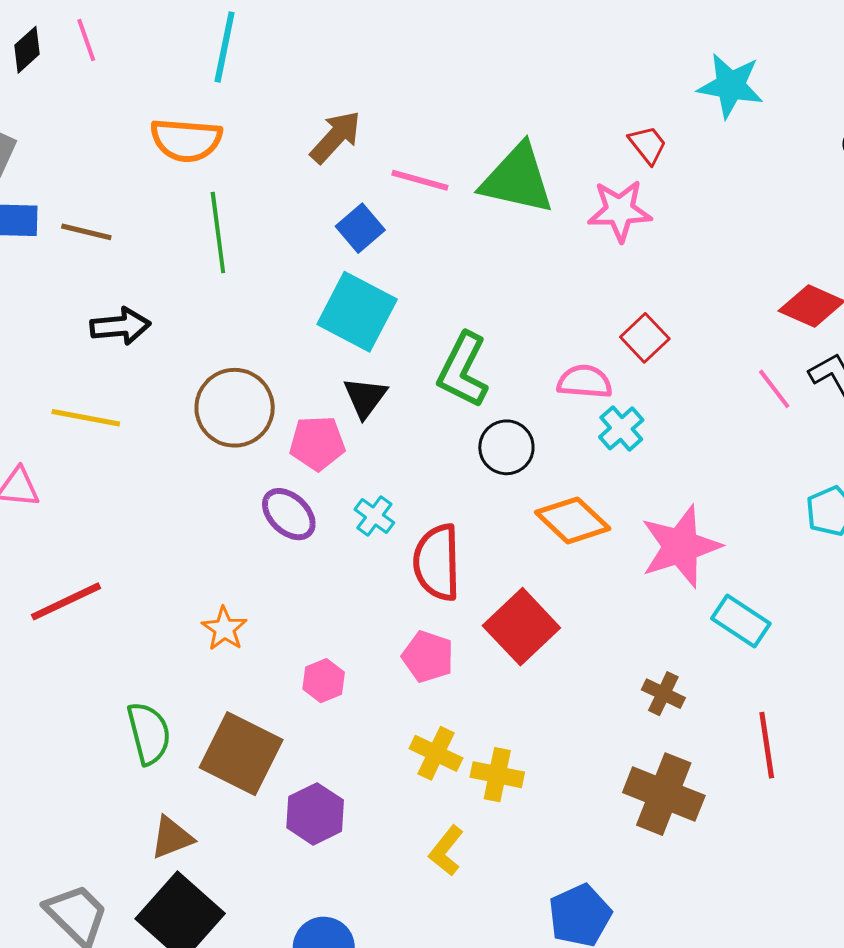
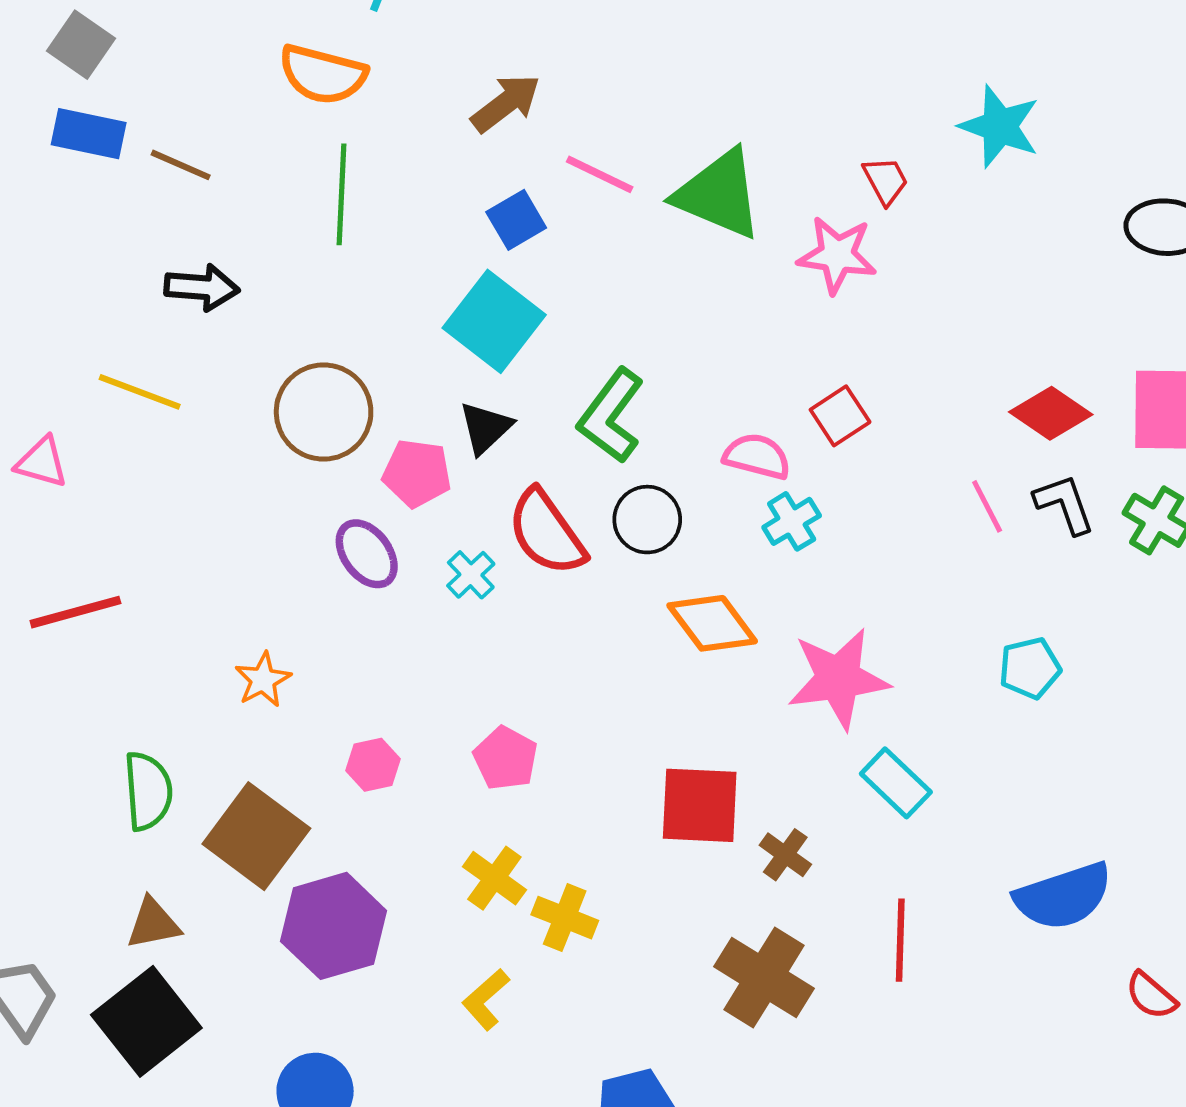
red semicircle: (437, 562) -> (547, 532), moved, turned -44
red square: (521, 627) -> (700, 805), moved, turned 36
purple hexagon: (315, 814) -> (334, 926), size x1.4

